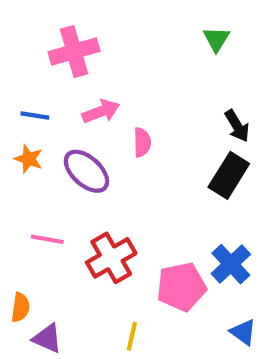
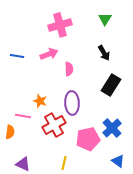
pink cross: (74, 52) -> (60, 25), moved
black arrow: (237, 126) -> (104, 53), moved
orange star: (29, 159) -> (40, 101), moved
purple ellipse: (86, 171) -> (72, 103), moved, turned 45
orange semicircle: (20, 307) -> (10, 132), moved

